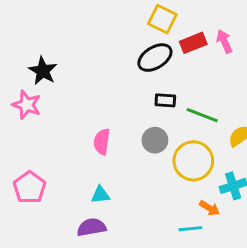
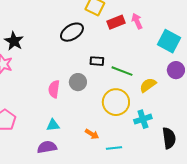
black ellipse: (155, 58) -> (72, 32), moved
gray circle: (155, 140) -> (78, 82), moved
orange arrow: (210, 208) -> (92, 134), moved

